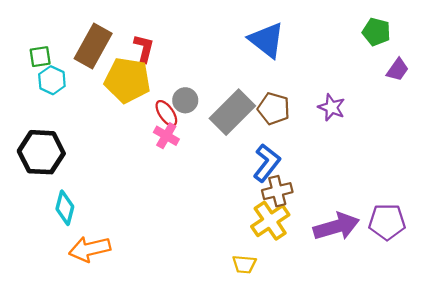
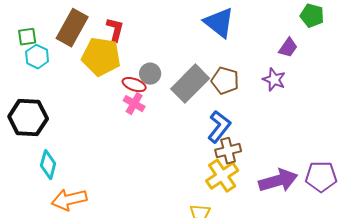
purple trapezoid: (398, 70) -> (288, 48), moved
red ellipse: (166, 113) -> (134, 85), turned -35

